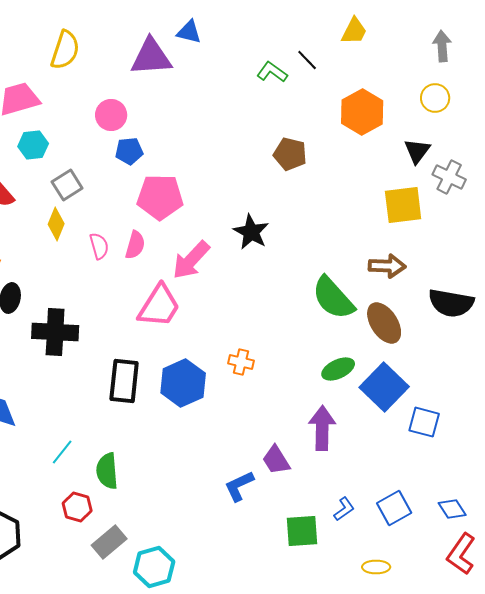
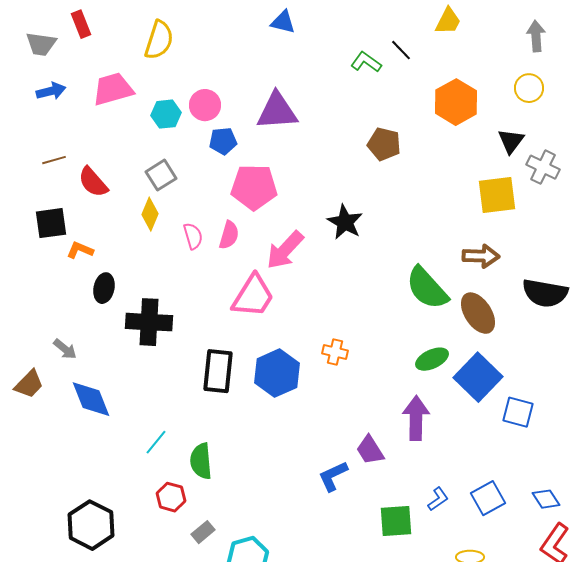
purple triangle: (151, 57) -> (277, 111), moved
cyan hexagon: (33, 145) -> (166, 114), moved
gray rectangle: (109, 542) -> (203, 532), size x0.7

